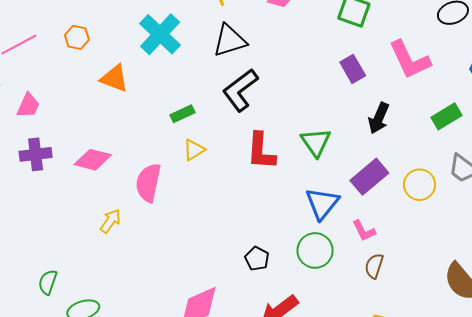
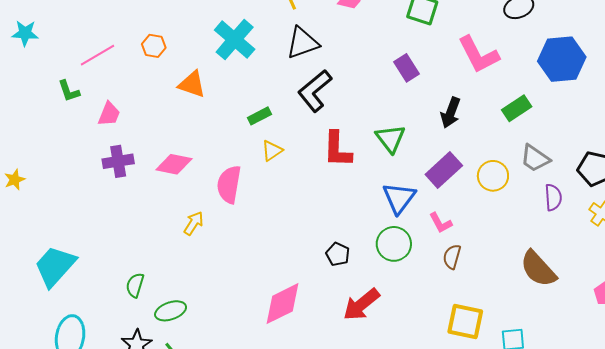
purple rectangle: (353, 69) -> (407, 68), moved

